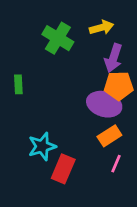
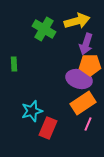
yellow arrow: (102, 28) -> (77, 21), size x1.4
orange rectangle: (109, 136) -> (83, 103), size x1.4

